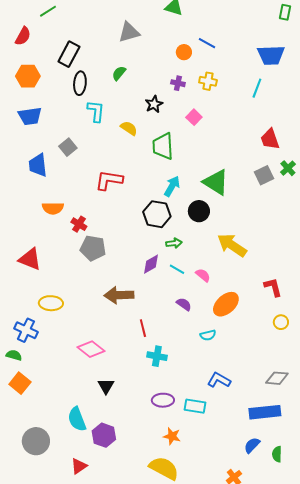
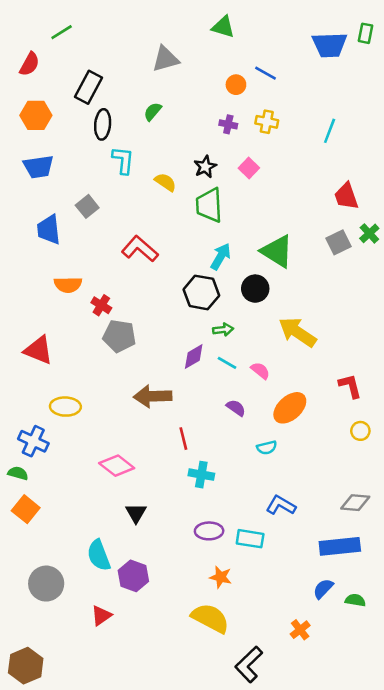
blue trapezoid: (271, 55) -> (330, 45), moved
black star: (154, 104) -> (205, 167), moved
red L-shape: (109, 180) -> (140, 249), turned 32
green semicircle: (277, 454) -> (355, 600), turned 98

